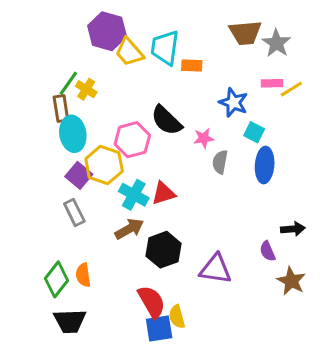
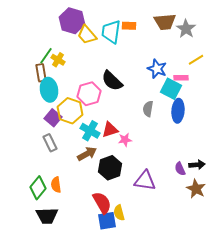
orange rectangle: (192, 65) -> (129, 26), moved
pink rectangle: (272, 83) -> (181, 78), moved
cyan square: (254, 132) -> (171, 89), size x1.5
pink star: (204, 138) -> (125, 140), moved
black arrow: (293, 229) -> (197, 165), moved

